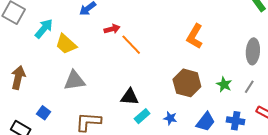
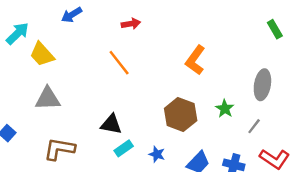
red arrow: (112, 29) -> (131, 24), moved
green star: (224, 84) -> (225, 109), moved

